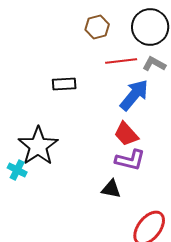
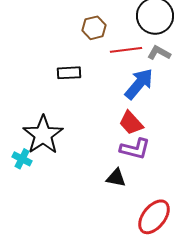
brown hexagon: (97, 27) -> (94, 28), moved

